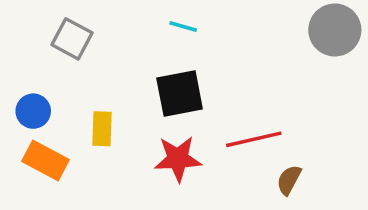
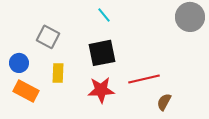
cyan line: (183, 26) -> (104, 15), turned 35
gray square: (72, 39) -> (48, 37), moved

